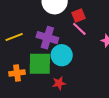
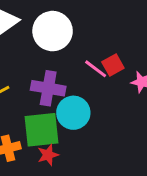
red square: (79, 15) -> (113, 65), moved
red star: (59, 83) -> (48, 155), moved

